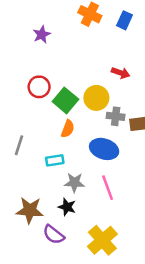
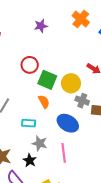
green square: (65, 100) -> (47, 80), turned -30
orange semicircle: (68, 129) -> (44, 102), turned -64

